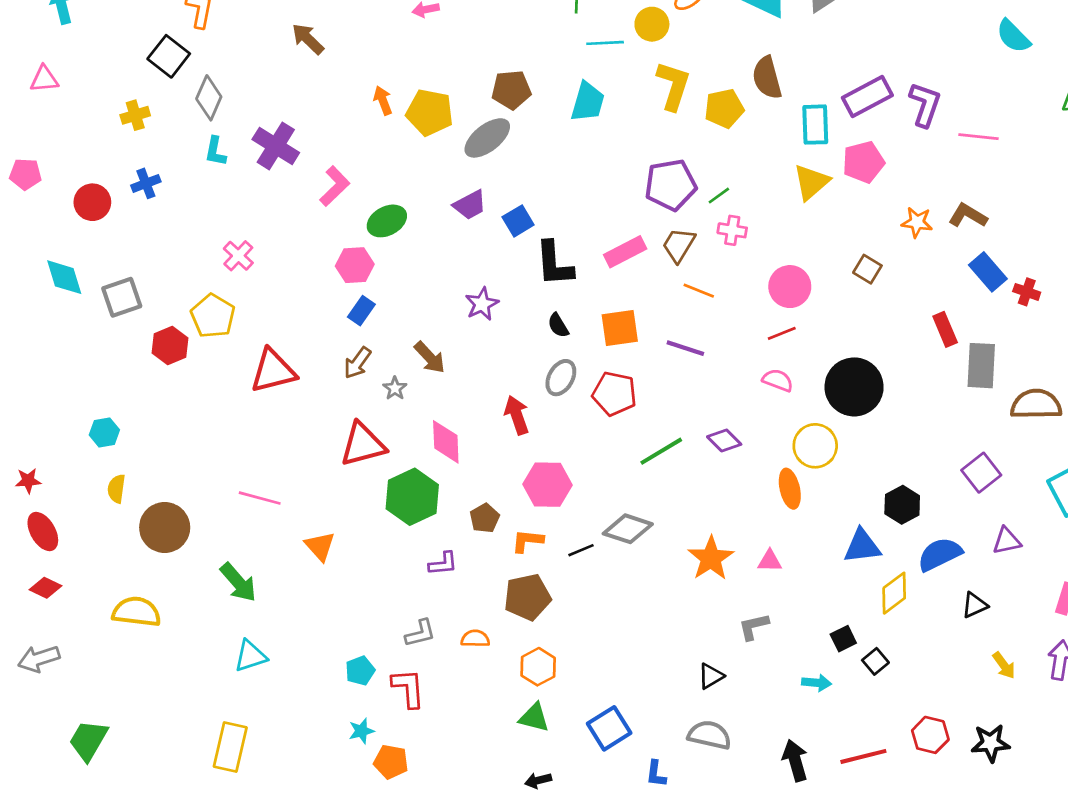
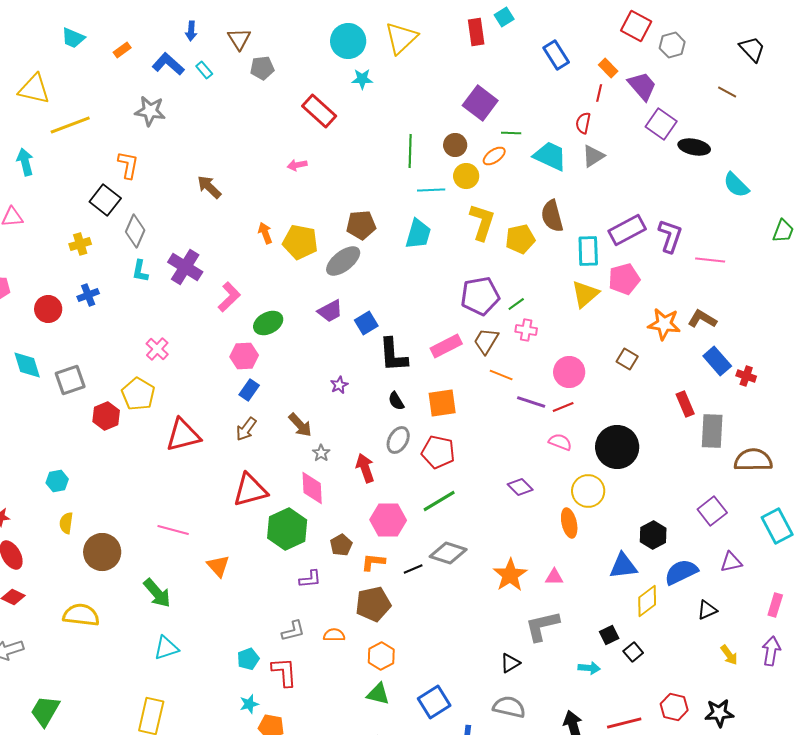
orange star: (917, 222) -> (664, 324), size x1.4
purple star: (482, 304) -> (339, 385), size x0.7
purple line: (685, 348) -> (531, 402), moved
gray star: (395, 388) -> (321, 453), moved
green line: (661, 451) -> (439, 501), moved
gray L-shape: (754, 627) -> (542, 626), size x1.5

